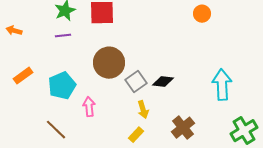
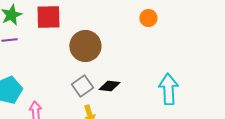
brown circle: (109, 63) -> (85, 46), moved

